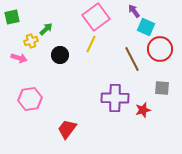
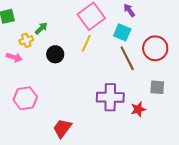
cyan square: (146, 27) -> (122, 32), moved

